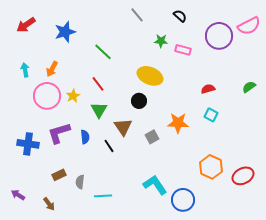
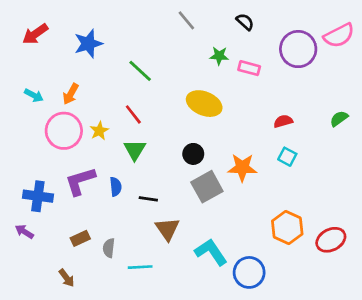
cyan arrow: (25, 70) -> (34, 95), turned 128
black circle: (139, 101) -> (193, 154), moved
brown triangle: (123, 127) -> (167, 229), moved
gray square: (152, 137) -> (207, 187), size x1.6
black line: (109, 146) -> (148, 199), turned -48
purple arrow: (18, 195) -> (24, 232), moved

